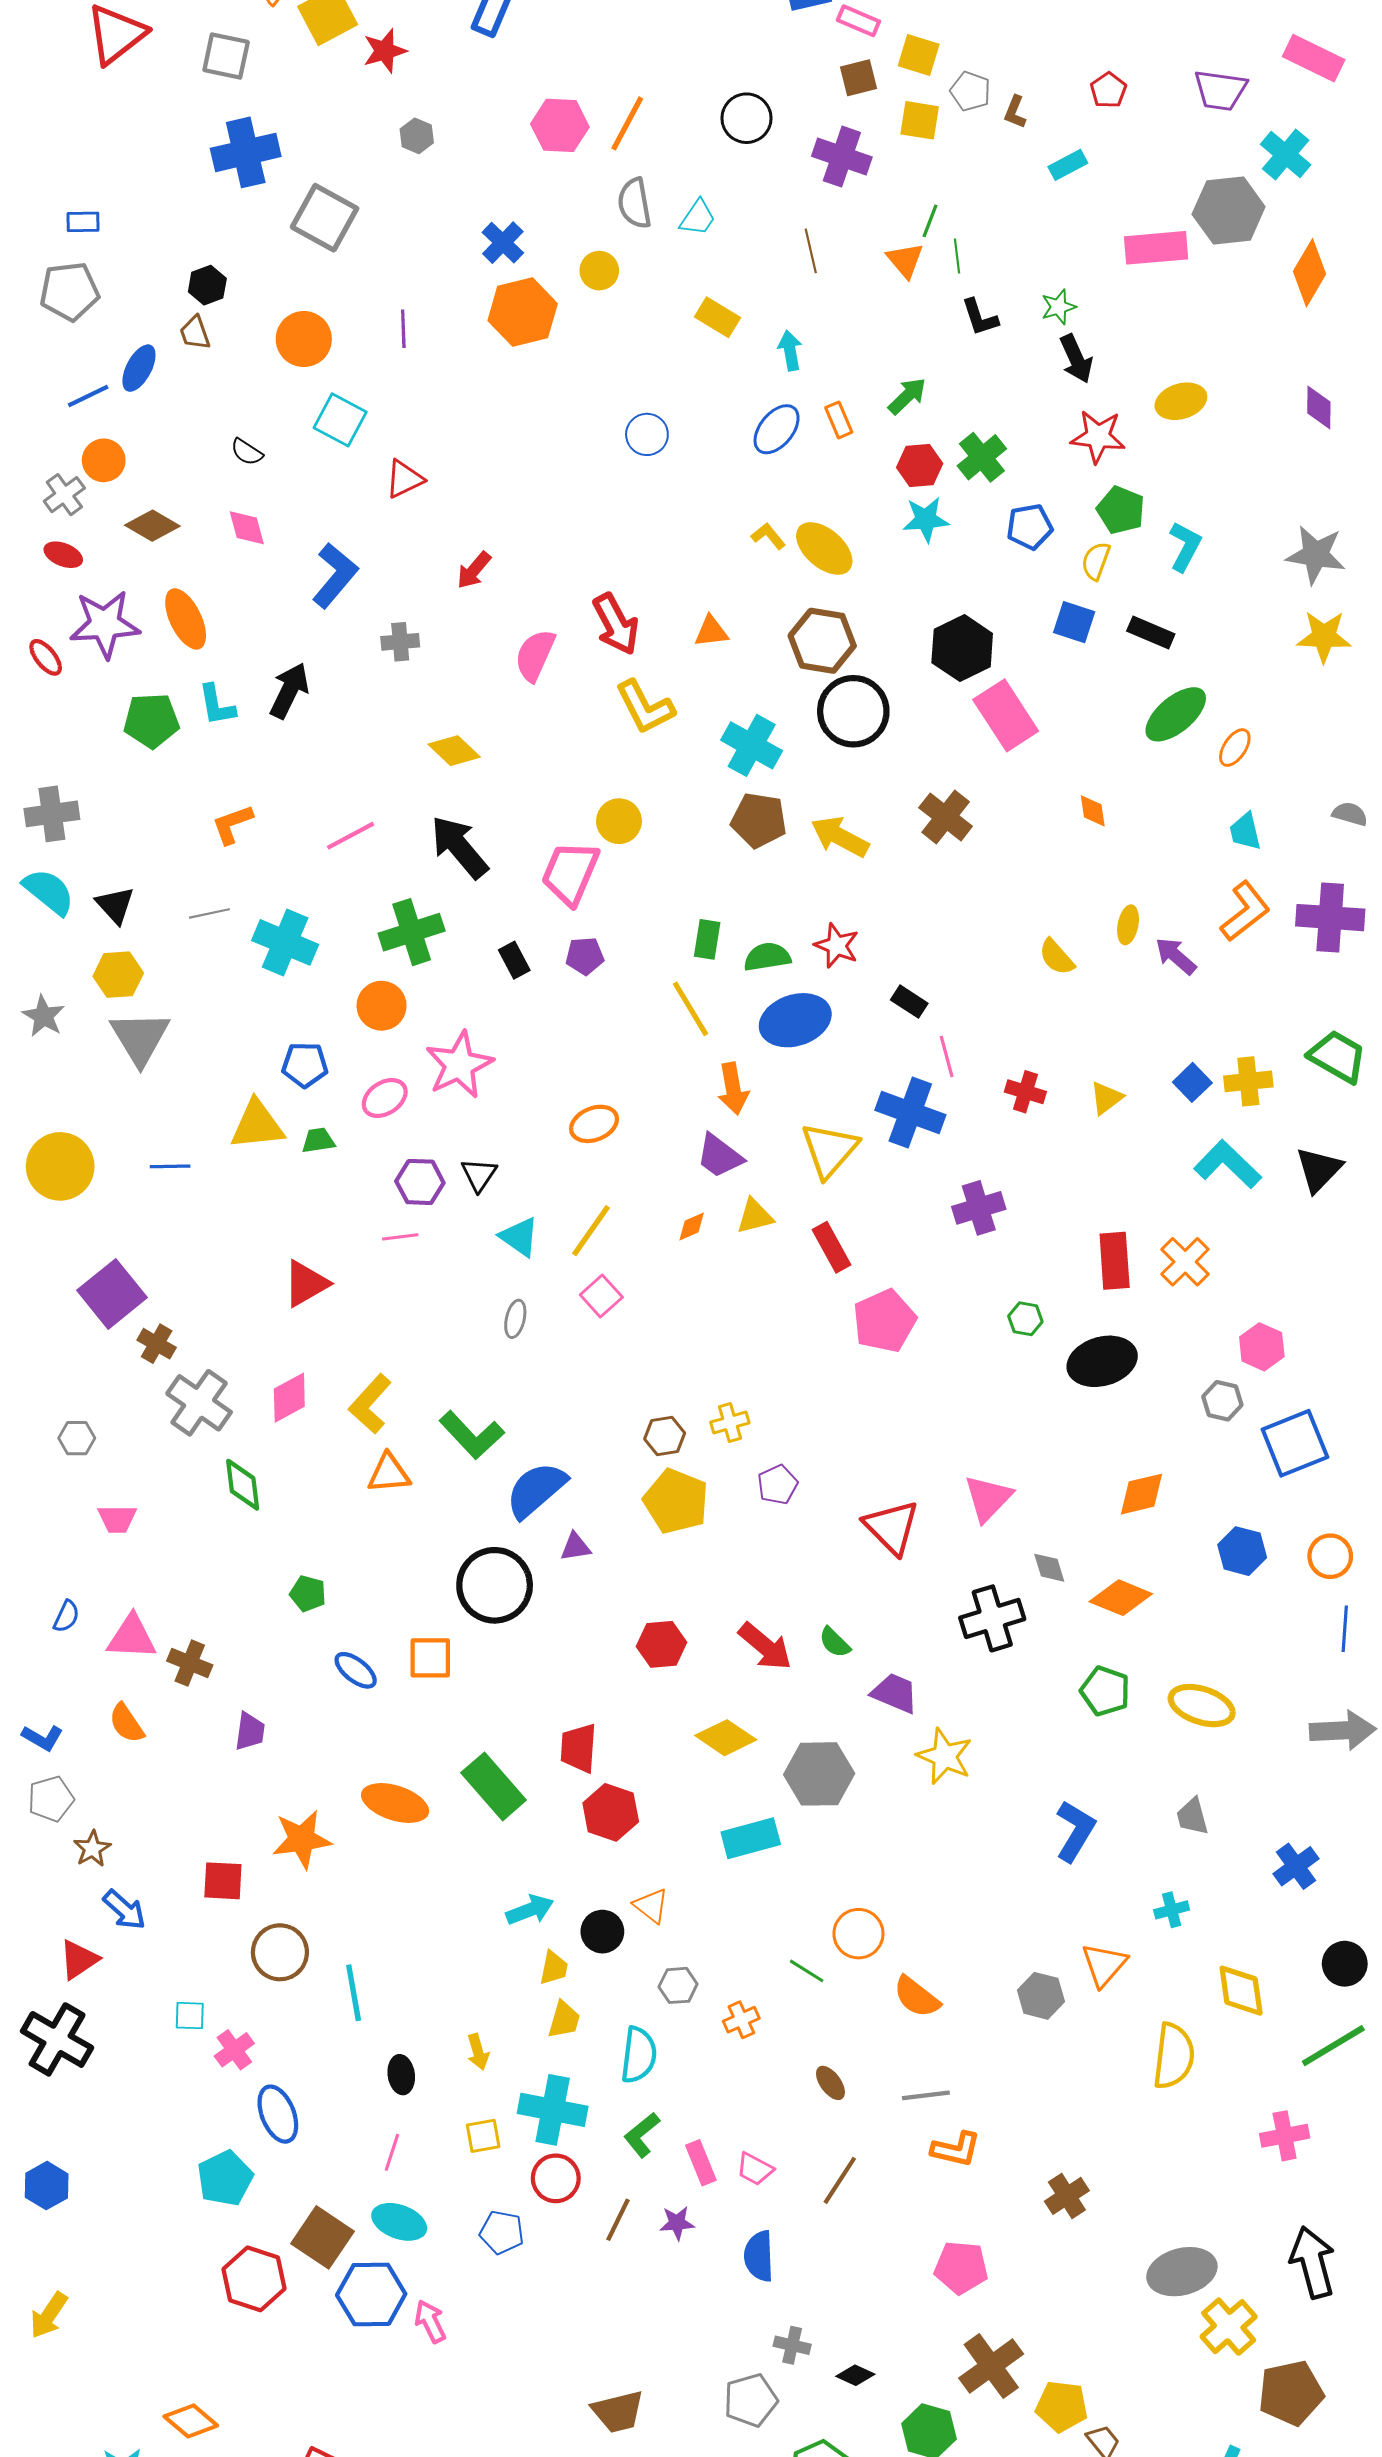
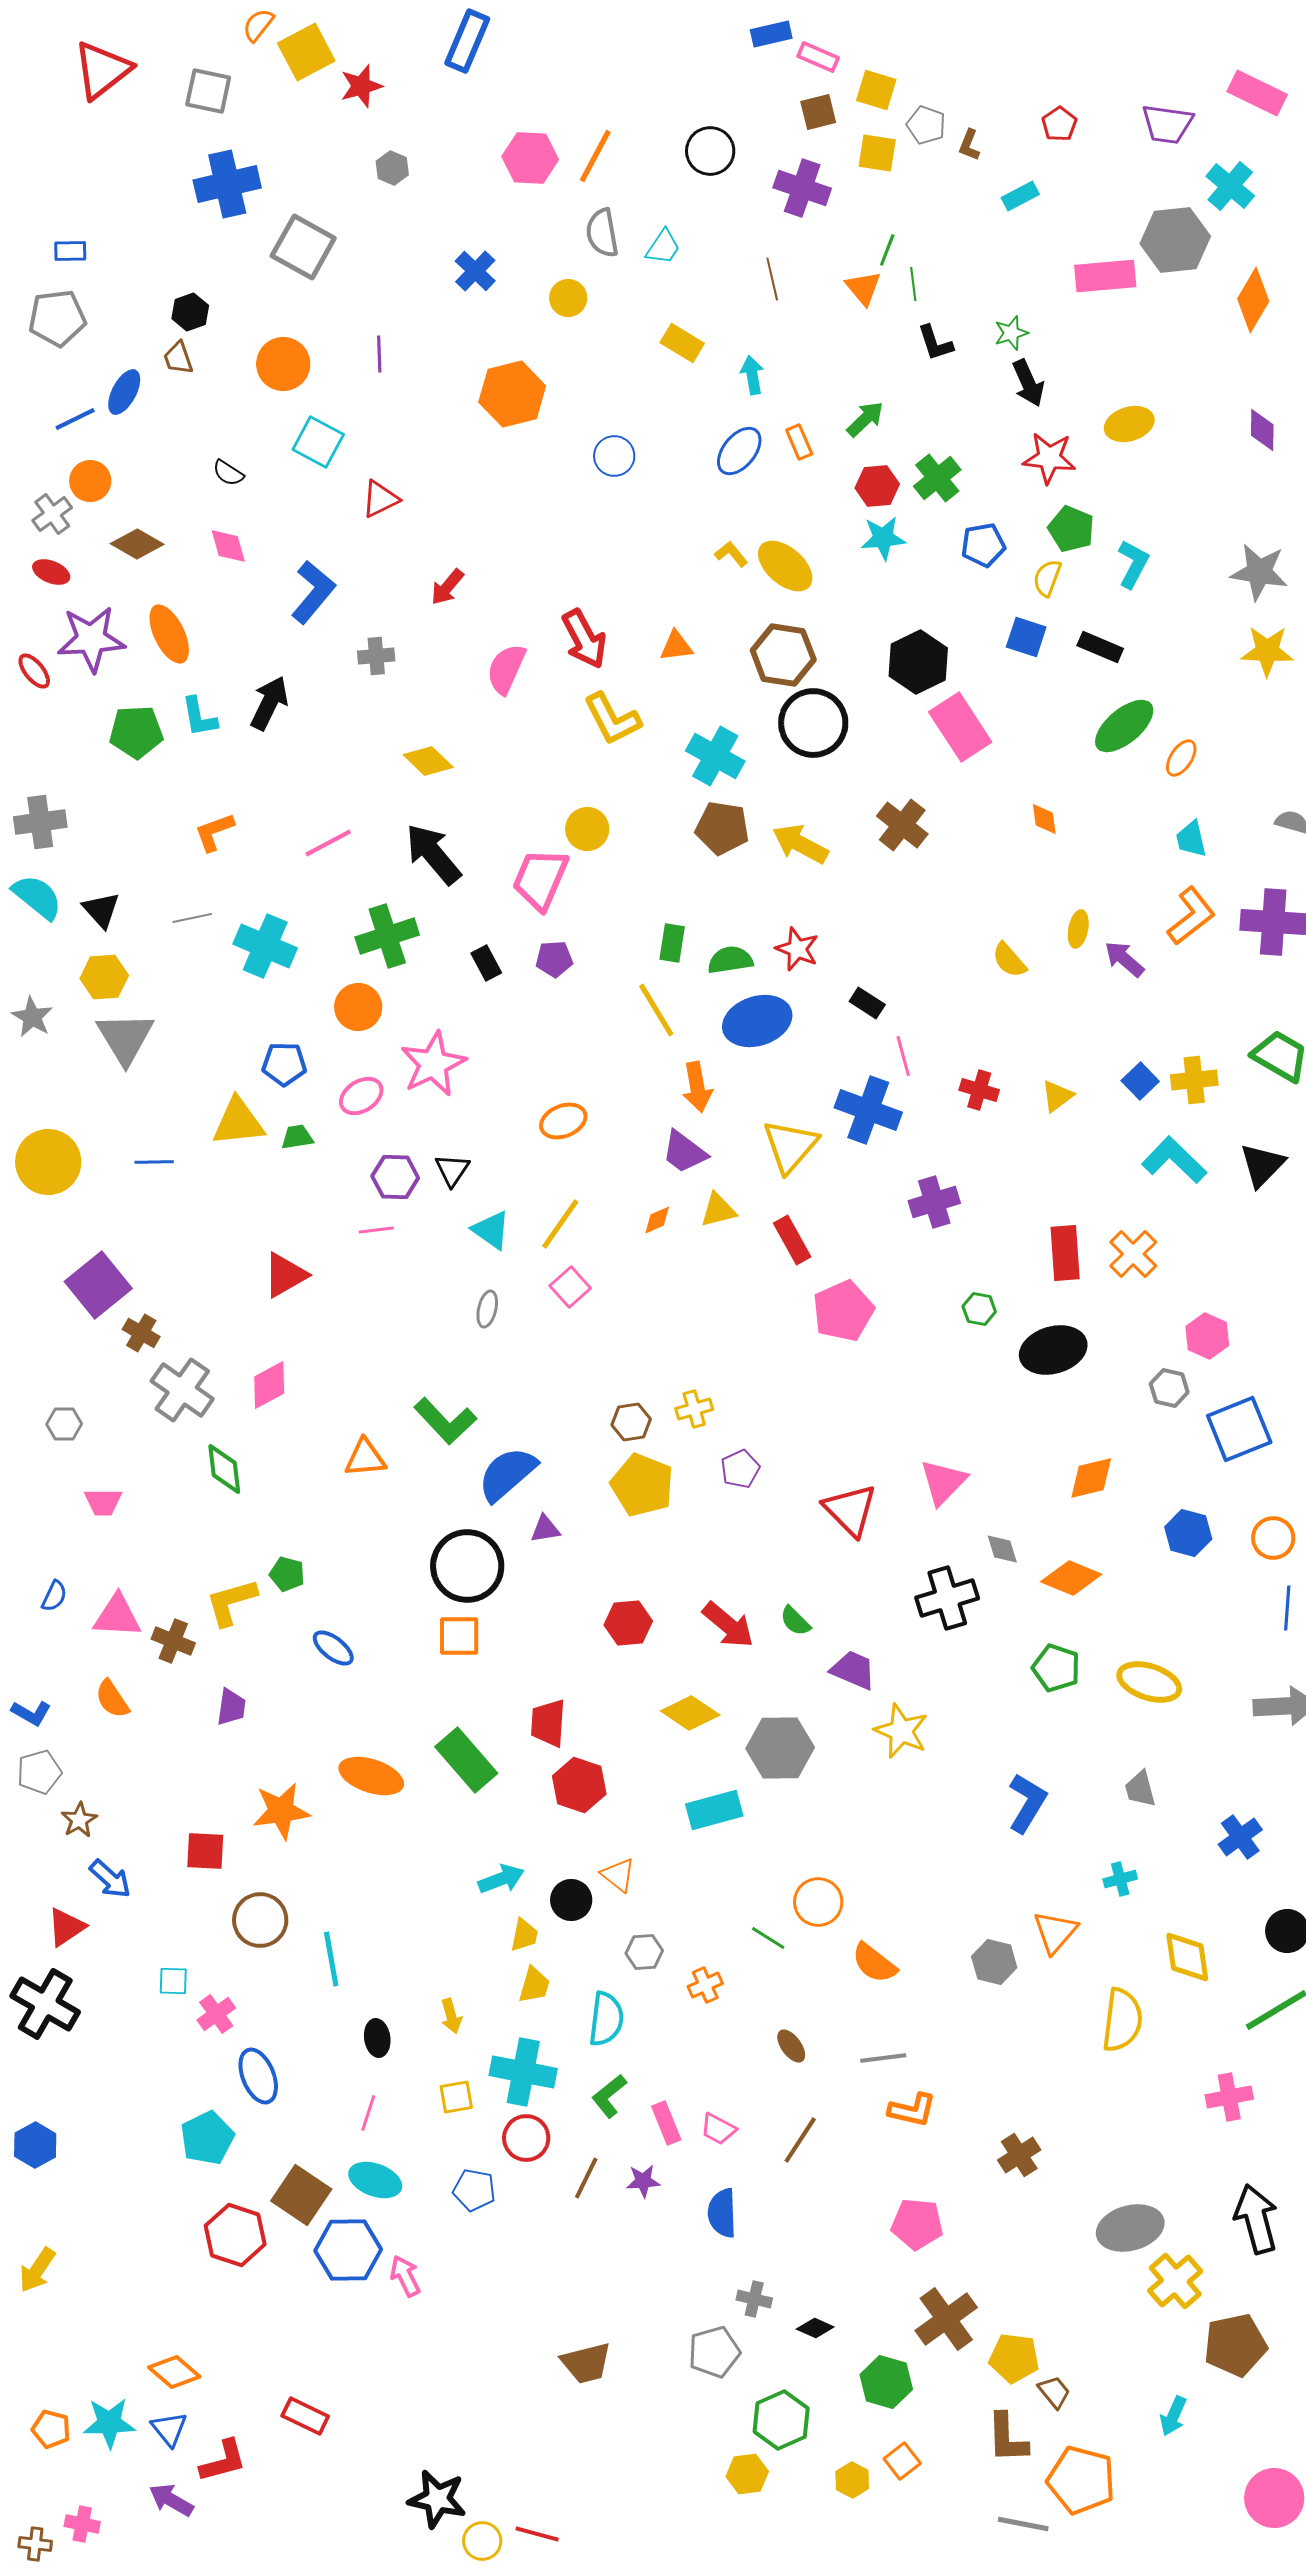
orange hexagon: (523, 312) -> (512, 394), moved
yellow L-shape: (370, 1404) -> (231, 1602), moved, turned 32
orange square: (430, 1658) -> (459, 1636), moved

